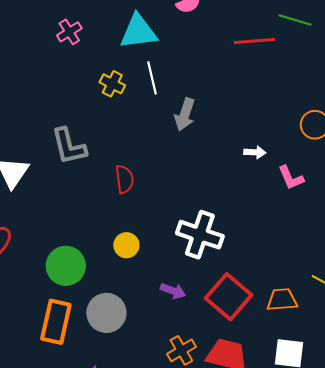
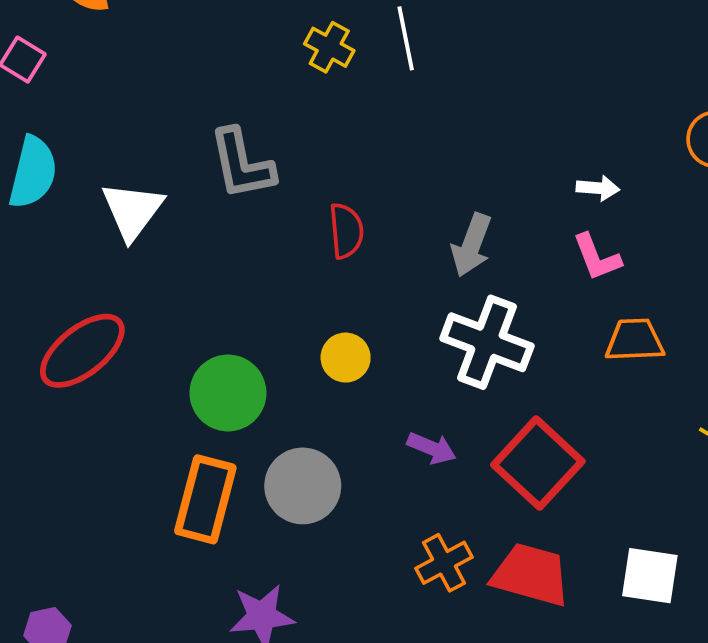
gray arrow: (185, 114) -> (472, 245), moved
pink L-shape: (291, 178) -> (597, 257), moved
orange trapezoid: (282, 300) -> (635, 340), moved

